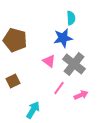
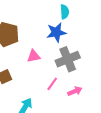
pink triangle: (49, 61) -> (34, 56), moved, turned -48
gray cross: (74, 64) -> (68, 59), turned 30

